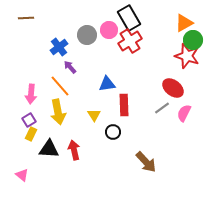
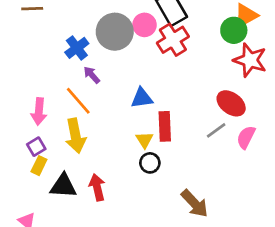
gray circle: (87, 35) -> (115, 32), size x1.4
green circle: (193, 40) -> (234, 30), moved
yellow triangle: (94, 115) -> (144, 140), moved

